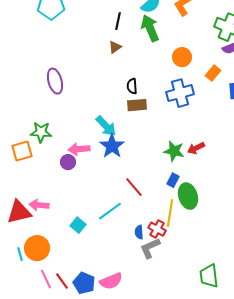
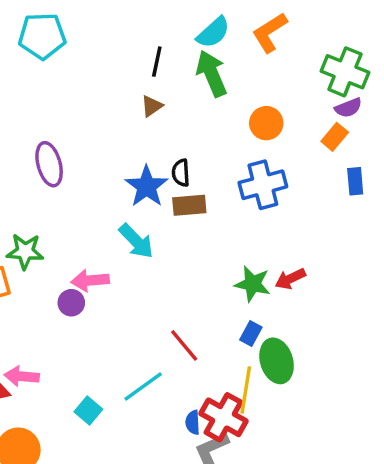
orange rectangle: (213, 73) -> (335, 137), moved
blue star: (112, 146) -> (147, 186), moved
red cross: (157, 229) -> (224, 417), size x1.5

